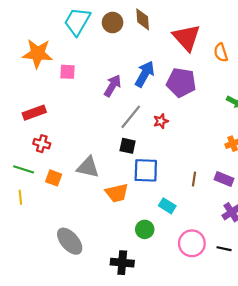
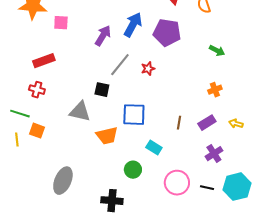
red rectangle: (34, 113) -> (44, 61), moved
black square: (128, 146) -> (102, 90), moved
orange square: (54, 178) -> (37, 131), moved
purple rectangle: (224, 179) -> (207, 123), turned -54
gray ellipse: (70, 241) -> (63, 181), turned 64

